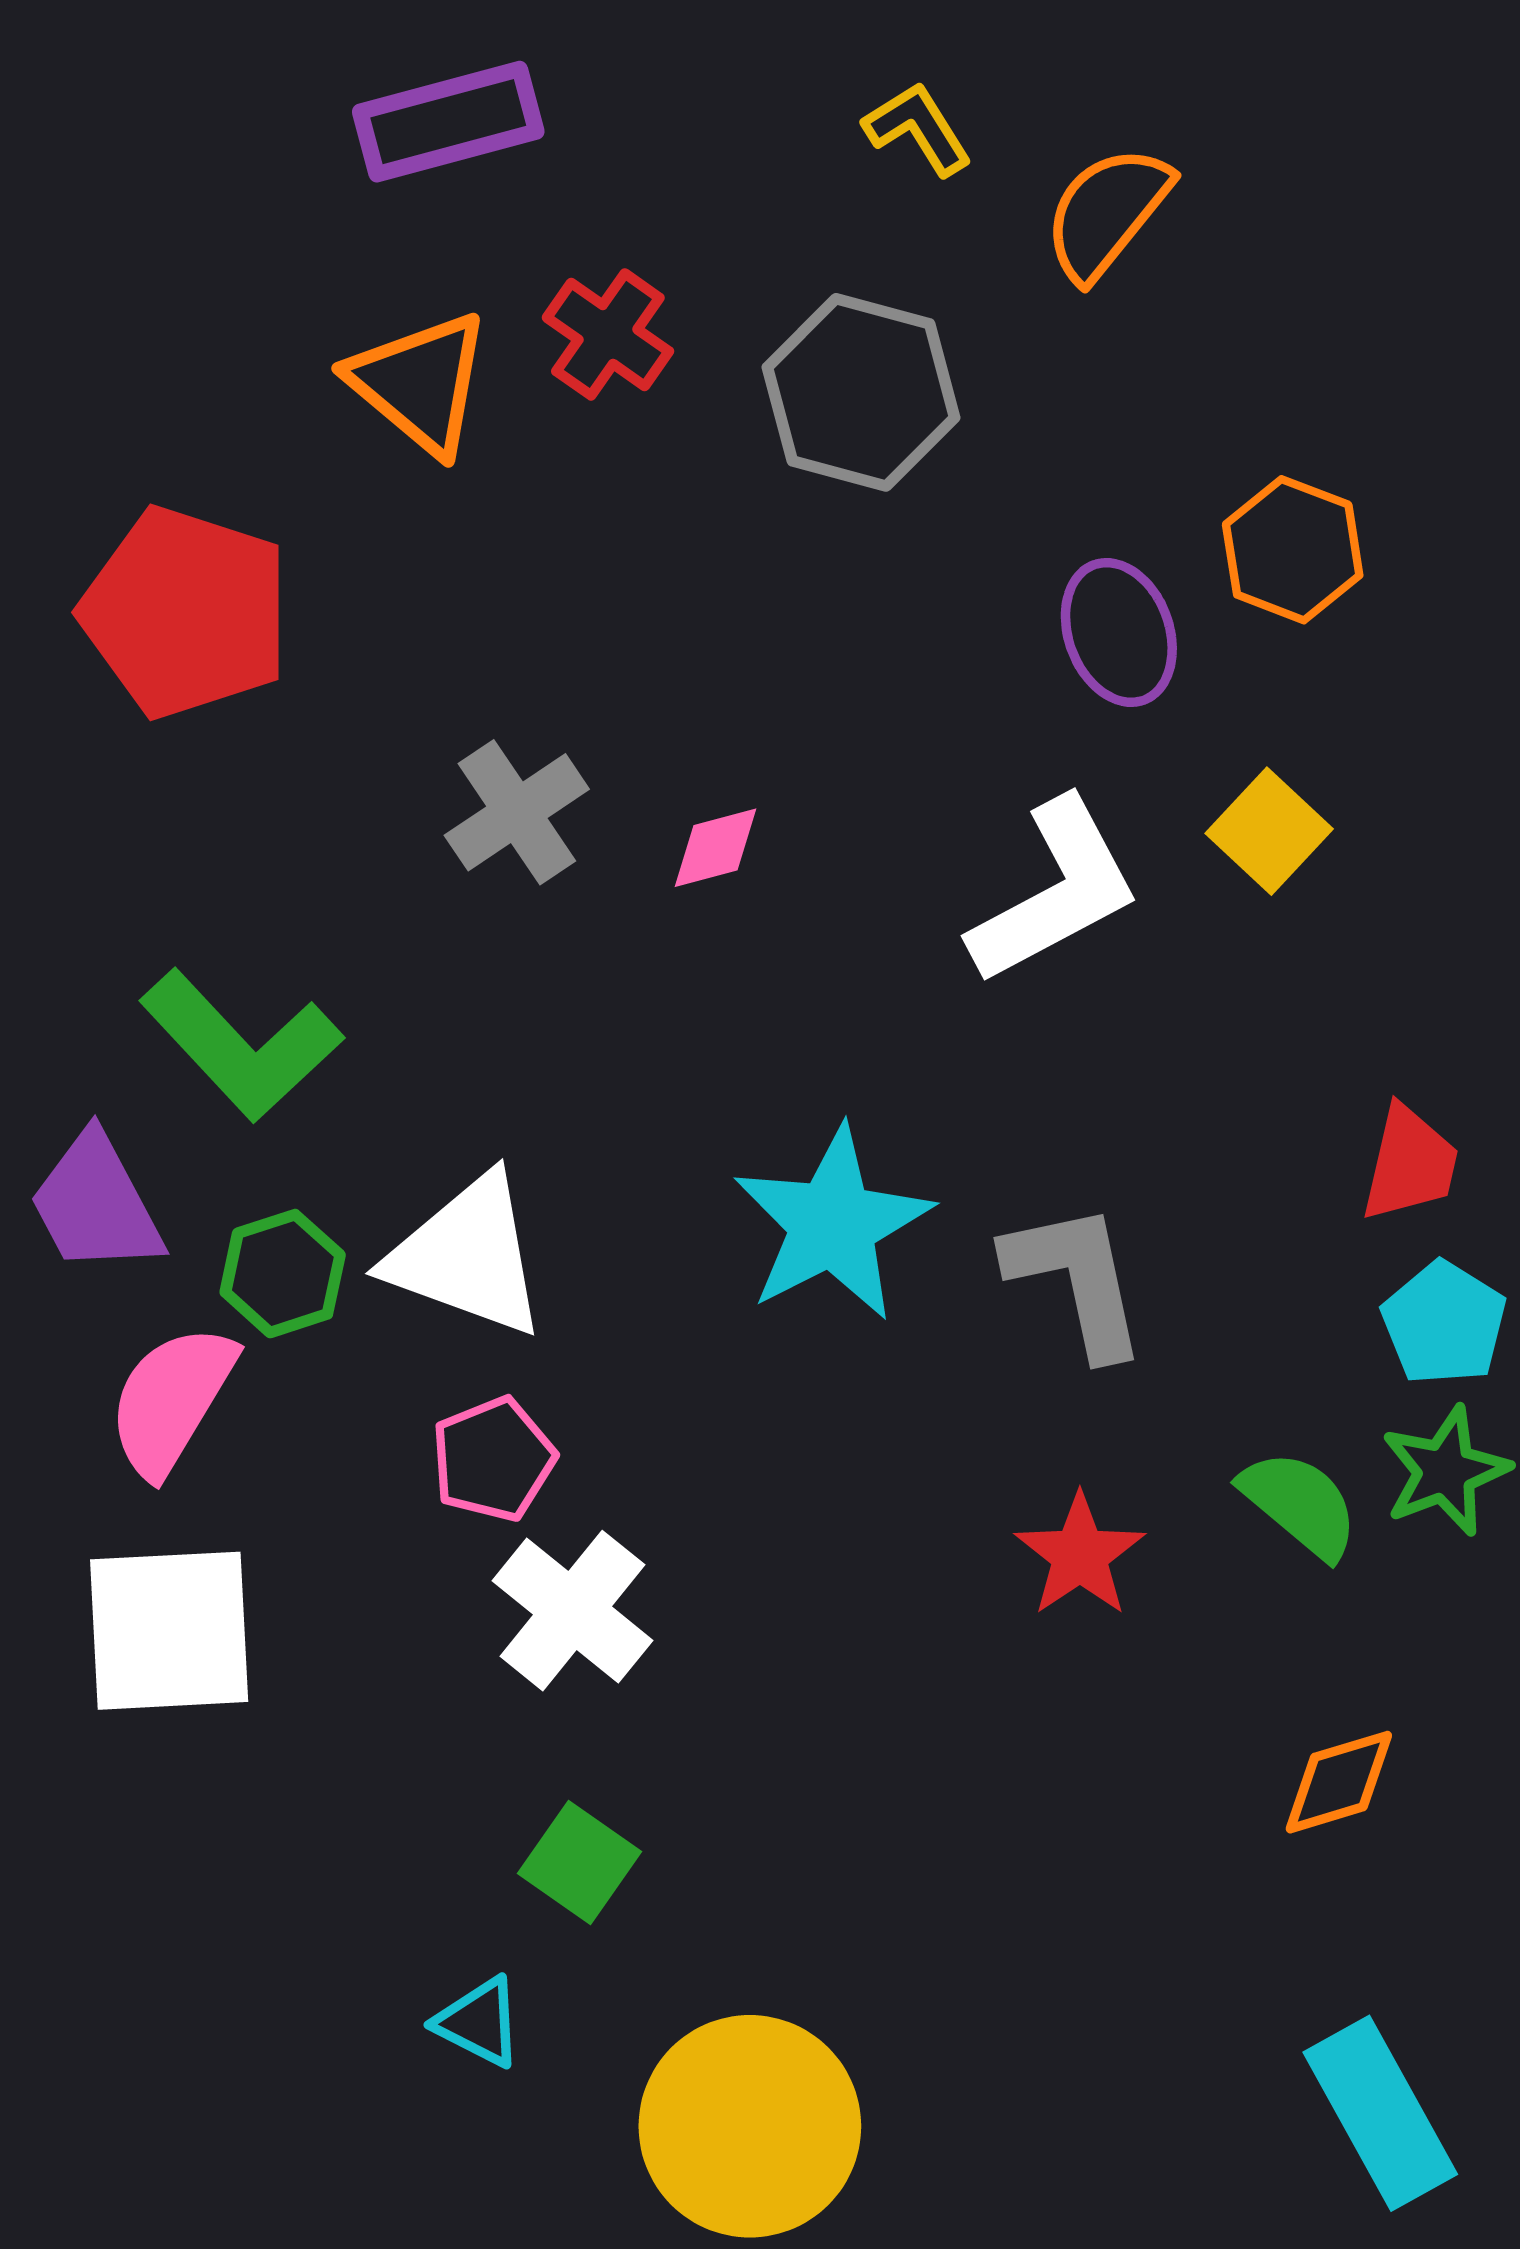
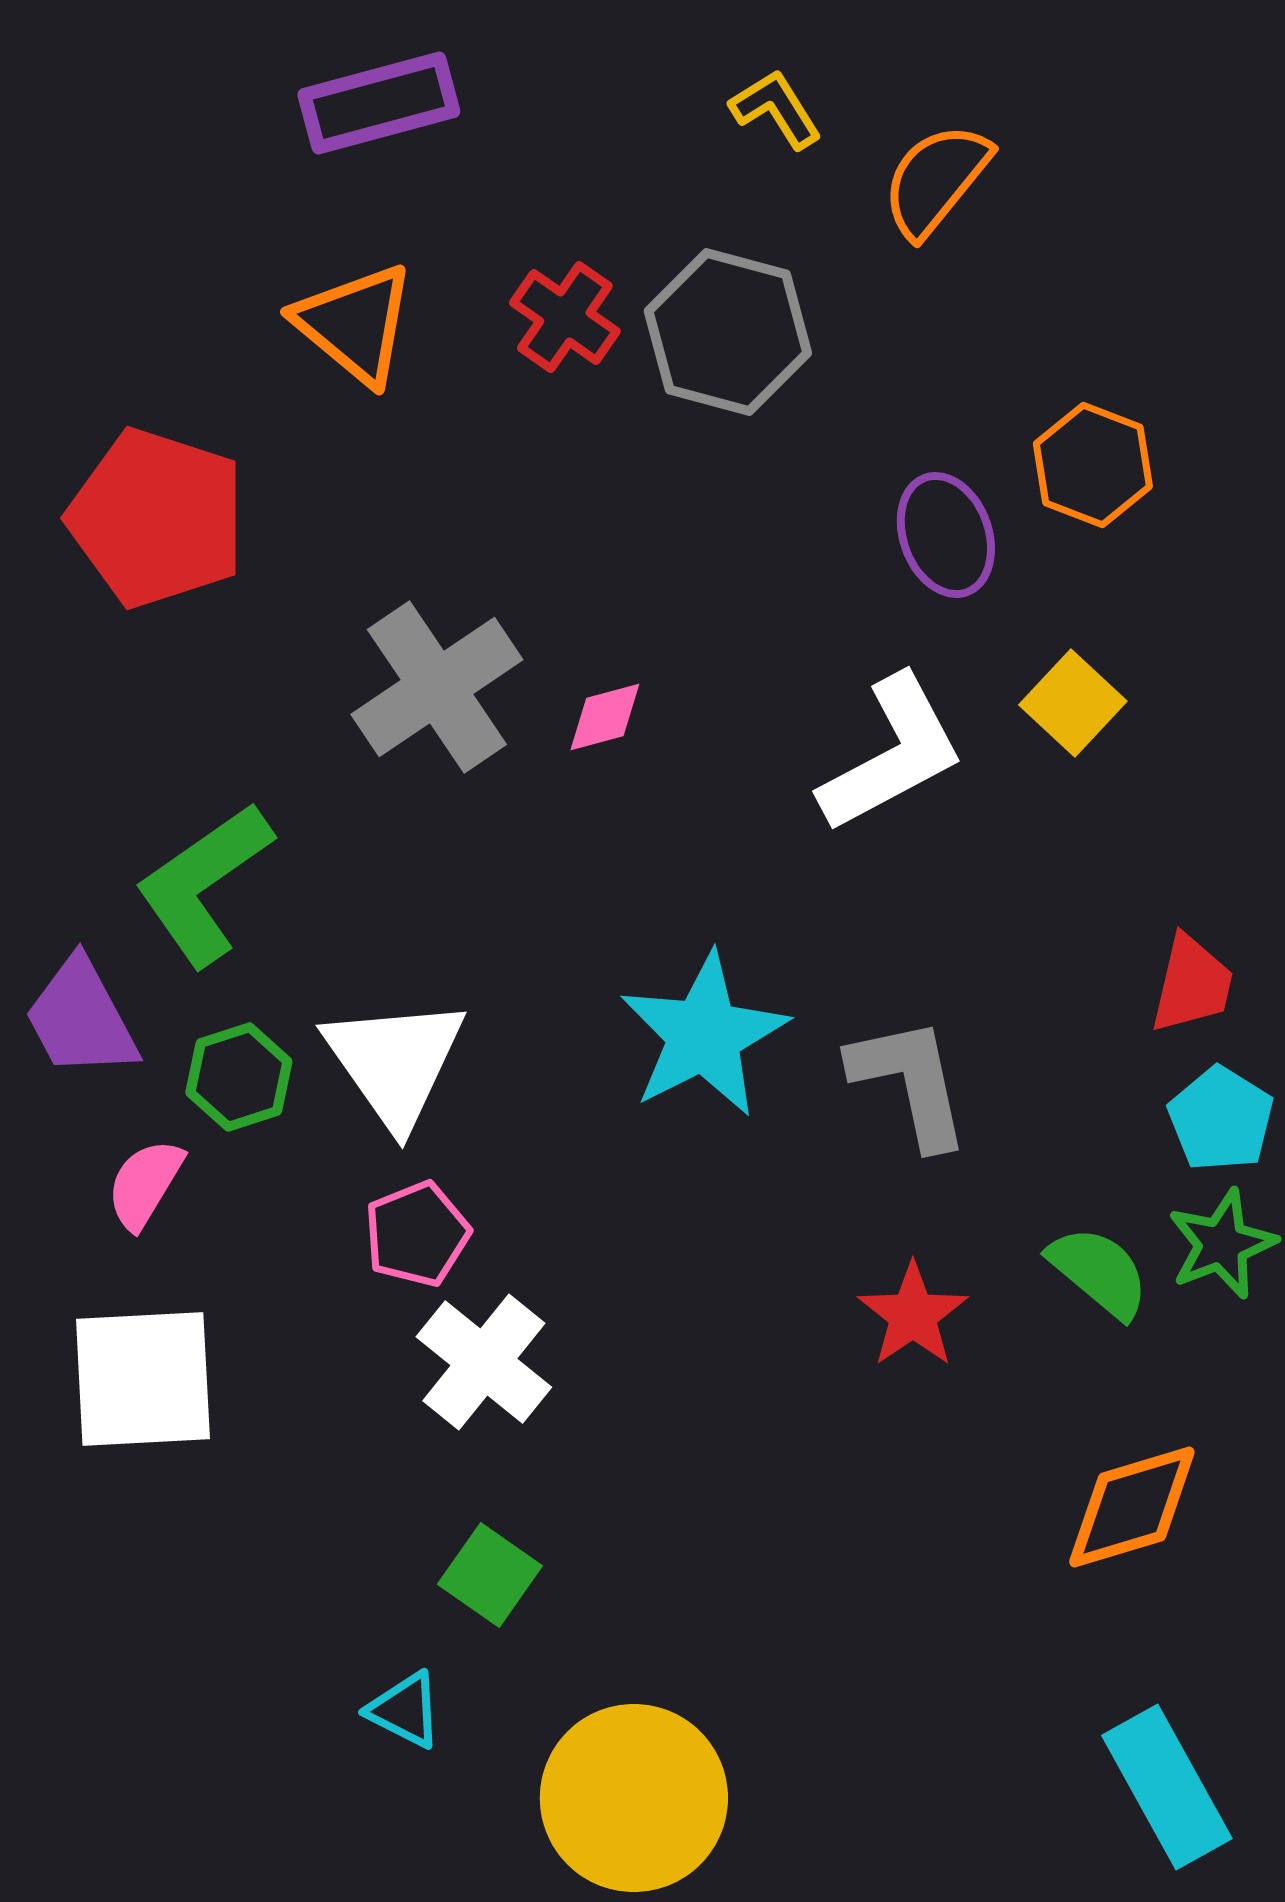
red cross: (608, 334) -> (565, 317), moved
gray cross: (517, 812) -> (437, 687), size x1.4
green L-shape: (241, 1045) -> (204, 884), turned 98
white triangle: (467, 1256) -> (395, 1062), turned 35
pink semicircle: (171, 1400) -> (145, 1184), size x0.7
orange diamond: (1339, 1782) -> (1132, 1507), size x1.4

